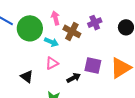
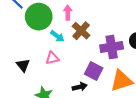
purple cross: (95, 23) -> (112, 47), moved, size x1.5
black arrow: (74, 78) -> (80, 87), moved

